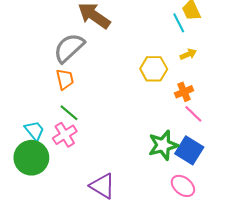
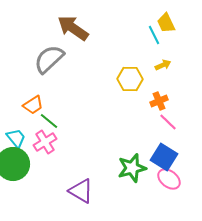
orange trapezoid: (65, 79) -> (33, 105), moved, turned 70
green star: (163, 145) -> (132, 168), moved
pink ellipse: (183, 186) -> (169, 179), moved

